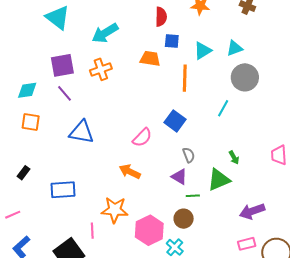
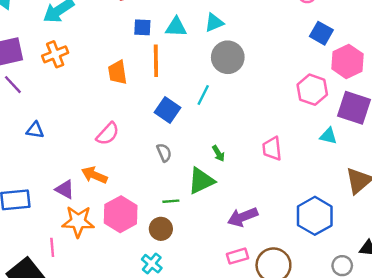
blue square: (172, 41) -> (142, 27), moved
cyan triangle: (203, 51) -> (176, 27), turned 36
orange trapezoid: (150, 59) -> (117, 72), moved, turned -105
blue square: (175, 121) -> (168, 110), moved
blue triangle: (82, 132) -> (35, 130), size x0.6
purple triangle: (179, 177) -> (65, 189), moved
pink hexagon: (149, 230) -> (121, 214), moved

